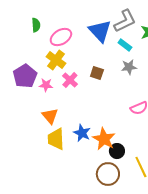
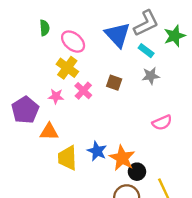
pink ellipse: (61, 37) -> (73, 42), turned 70
purple pentagon: (25, 76) -> (25, 110), moved
orange triangle: (50, 116) -> (49, 132), moved, turned -48

